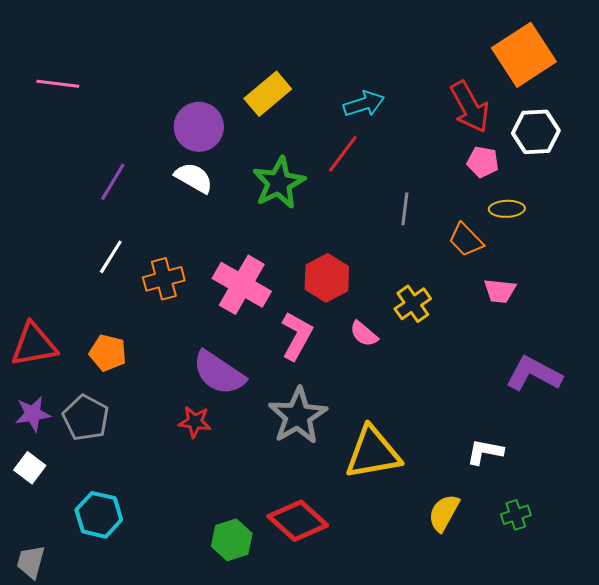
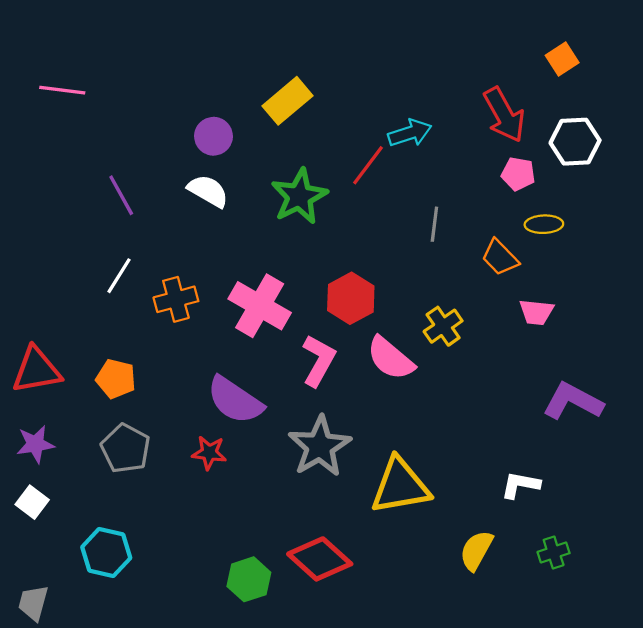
orange square: (524, 55) -> (562, 59), size x0.5
cyan arrow: (364, 104) -> (410, 133), moved
purple circle: (199, 127) -> (213, 136), size x0.7
purple line: (113, 182) -> (121, 195), turned -60
pink semicircle: (364, 334) -> (391, 358), size x1.6
gray pentagon: (86, 418) -> (126, 448), moved

